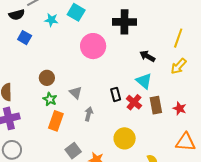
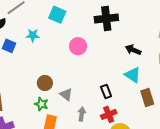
cyan star: (51, 20) -> (33, 35), moved
pink circle: (93, 46) -> (78, 46), size x0.7
brown circle: (47, 78) -> (45, 83), moved
red cross: (134, 102) -> (109, 114), moved, turned 35

